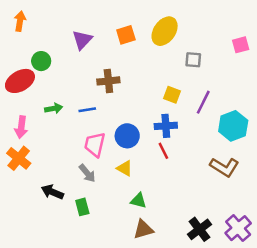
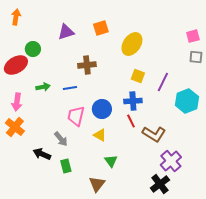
yellow ellipse: (165, 31) -> (132, 44), moved
purple triangle: (82, 40) -> (66, 32), turned 30
gray square: (193, 60) -> (196, 57), moved
brown L-shape: (224, 167) -> (154, 134), moved
gray arrow: (87, 173) -> (61, 139), moved
green triangle: (138, 201) -> (111, 161), turned 40
purple cross: (238, 228) -> (171, 161), moved
brown triangle: (143, 229) -> (97, 184), moved, turned -36

